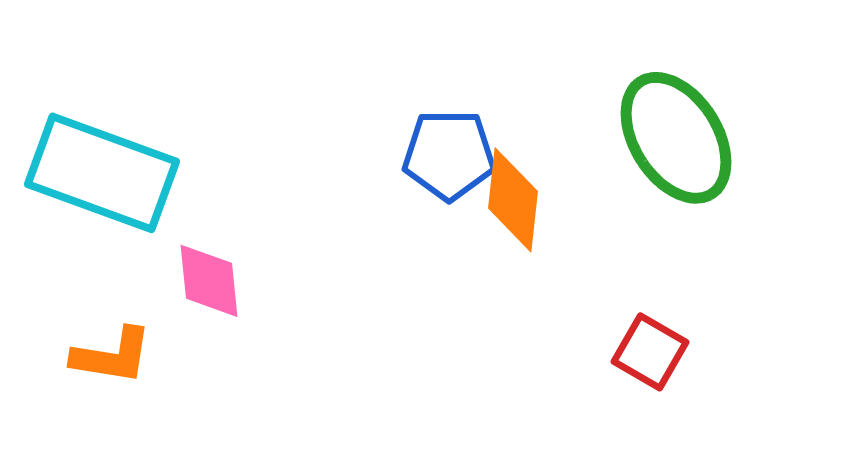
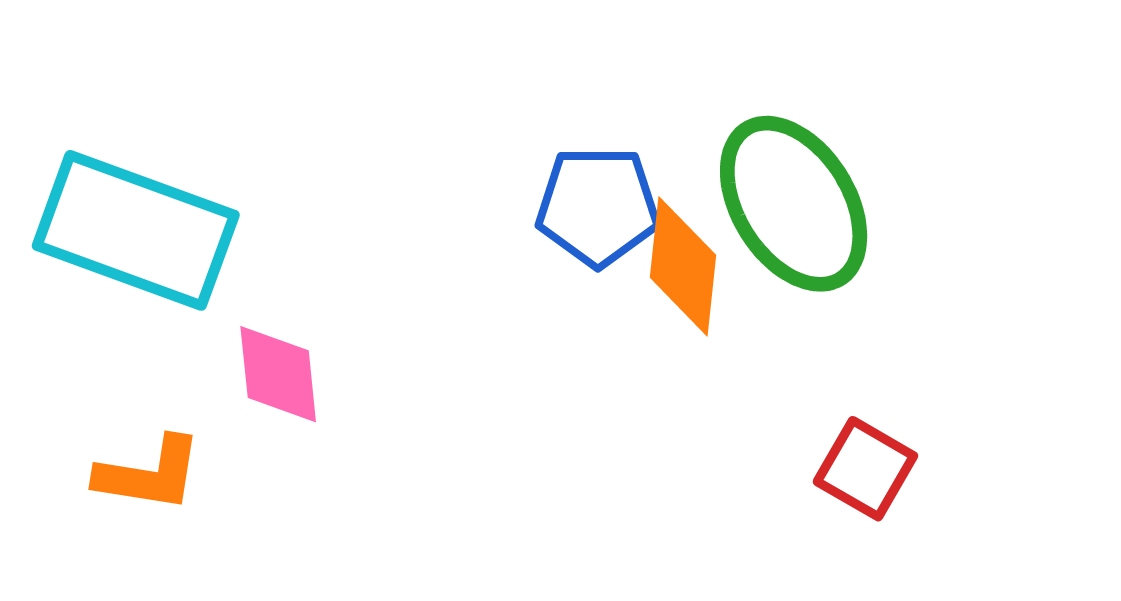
green ellipse: (676, 138) -> (794, 204), moved

